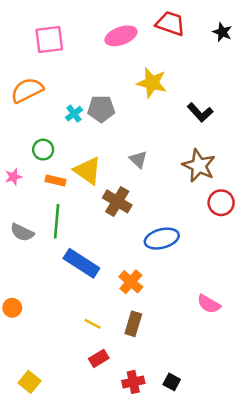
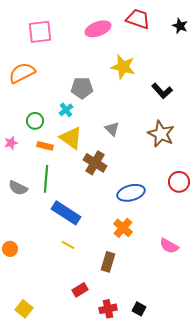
cyan cross: (74, 114) -> (66, 110), moved
red circle: (221, 203) -> (179, 182), moved
orange cross: (131, 282) -> (123, 228), moved
yellow line: (93, 324) -> (68, 245), moved

